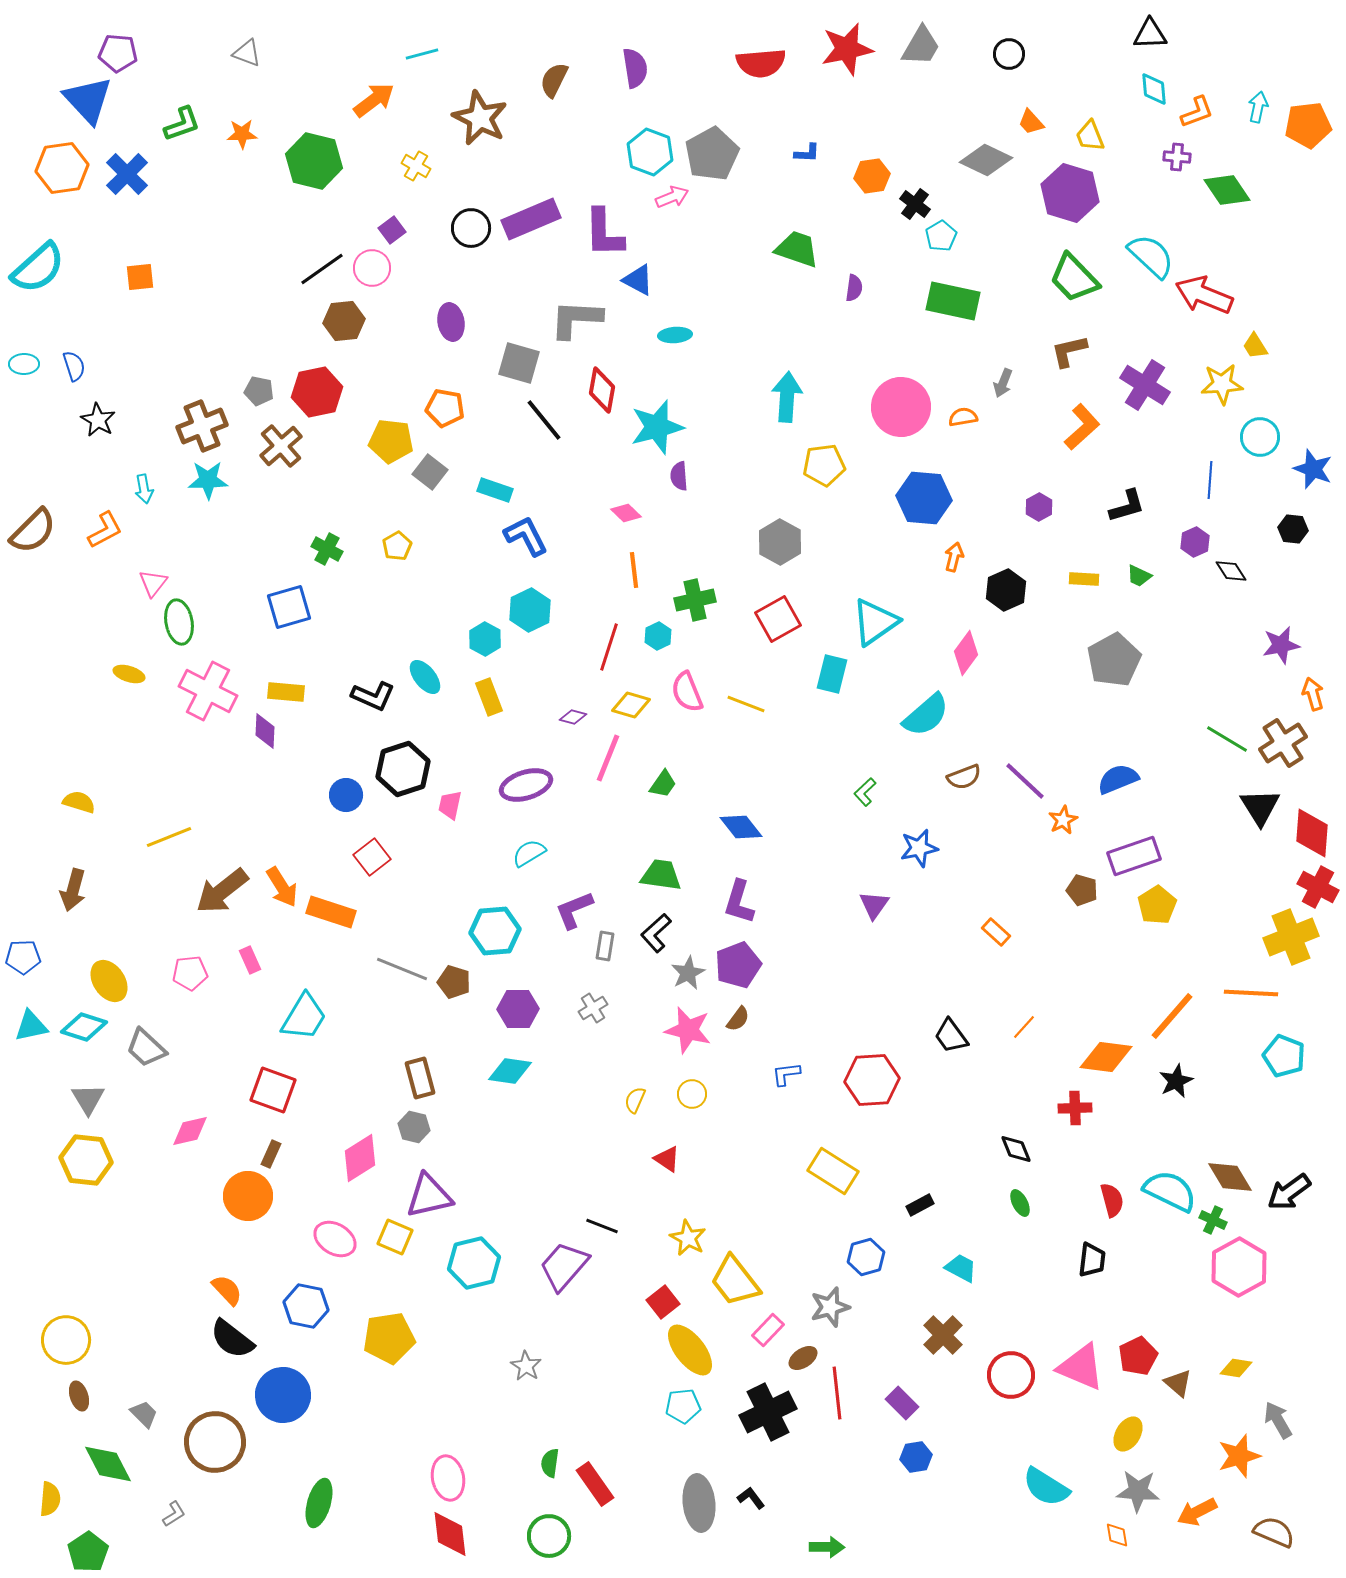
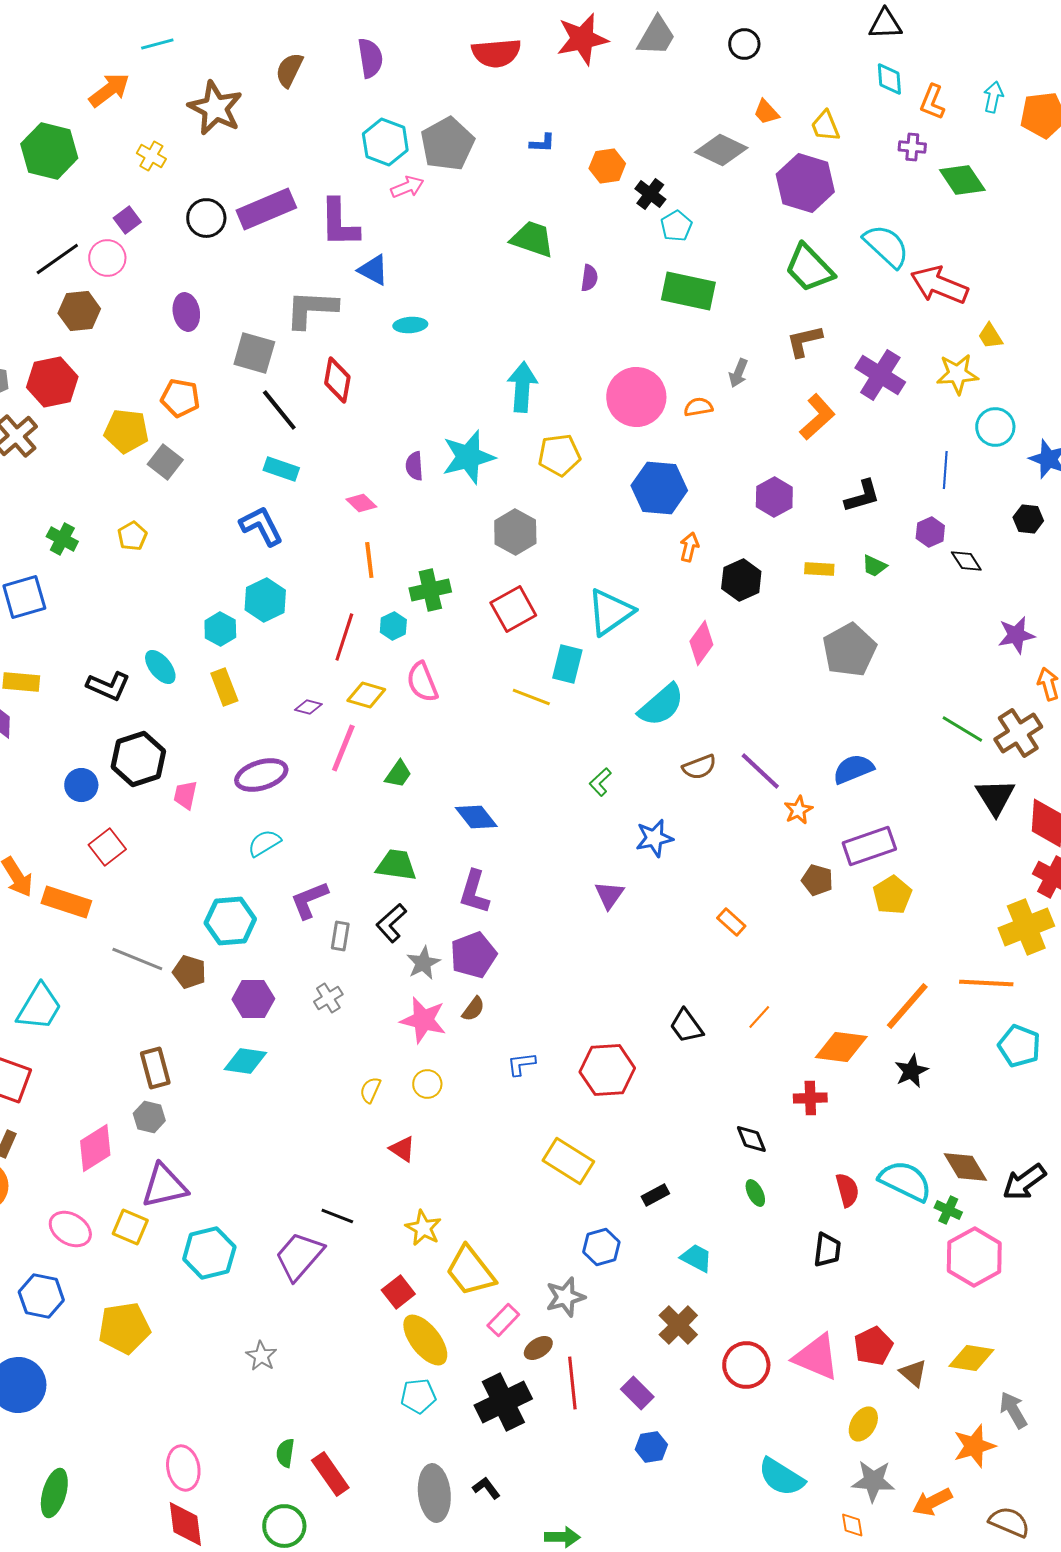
orange L-shape: (1197, 112) -> (932, 102), turned 132
cyan star: (657, 427) -> (468, 457), moved
cyan rectangle: (495, 490) -> (281, 469), moved
purple hexagon: (1039, 507) -> (774, 497), size x1.4
yellow line: (746, 704) -> (531, 697), moved
yellow diamond: (1236, 1368) -> (971, 1358), size x1.4

